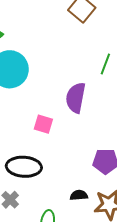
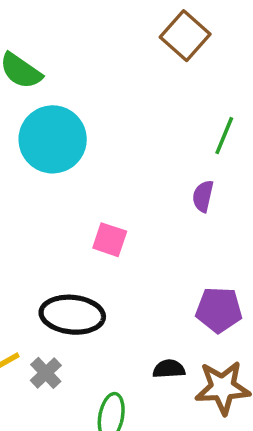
purple semicircle: (76, 98) -> (203, 196), moved, size x0.6

